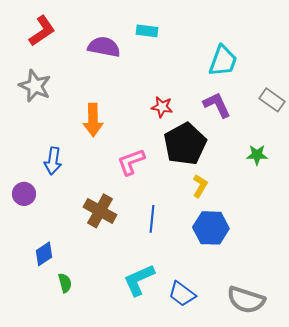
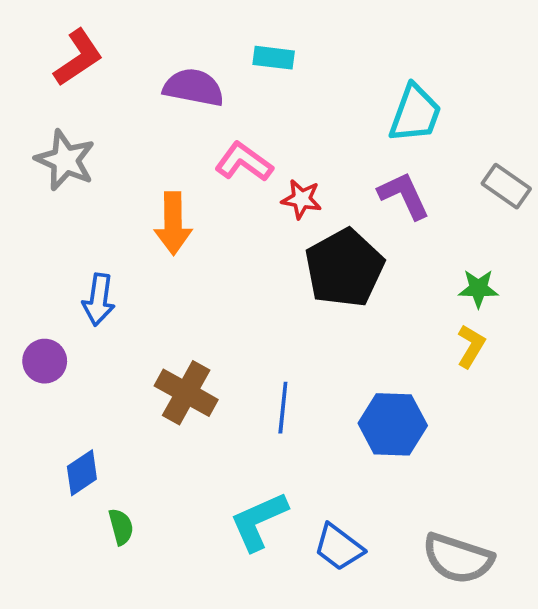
pink L-shape: (131, 162) -> (244, 162), moved, turned 56
yellow L-shape: (200, 186) -> (471, 346), moved

